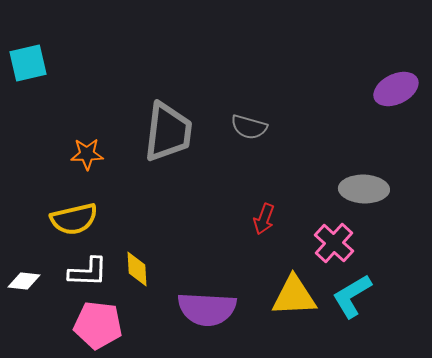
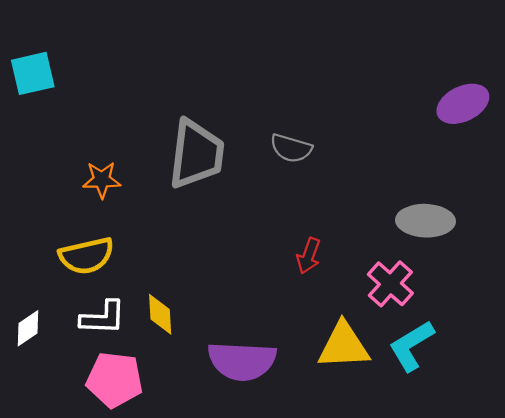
white diamond: (24, 281) -> (28, 328), turned -40

